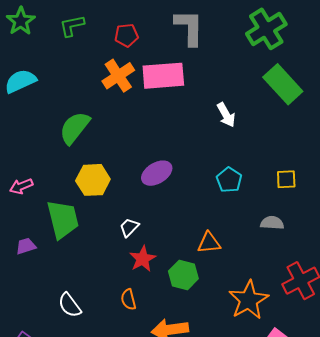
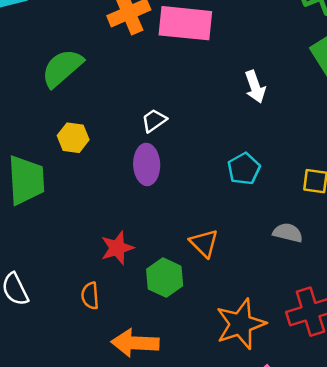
purple ellipse: (157, 173) -> (147, 164), moved, turned -72
yellow hexagon: (93, 180) -> (73, 138), size x0.7
white trapezoid: (129, 227) -> (154, 120), moved
orange triangle: (209, 243) -> (204, 243), turned 40

